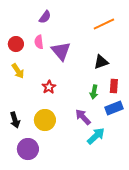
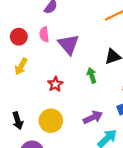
yellow arrow: (18, 71) -> (21, 67), turned 63
green arrow: (94, 92) -> (92, 75), moved, turned 152
purple arrow: (83, 117) -> (93, 117), turned 108

